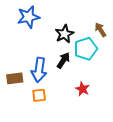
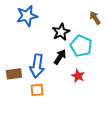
brown arrow: (100, 30) -> (95, 18), moved
cyan pentagon: (86, 49) -> (81, 46), turned -30
red star: (82, 89) -> (78, 76), moved

